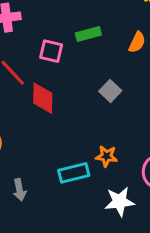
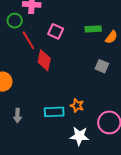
green rectangle: (88, 34) -> (93, 29), moved
gray square: (110, 91) -> (102, 66), moved, turned -32

